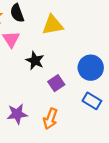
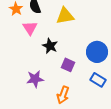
purple square: (56, 83) -> (68, 65), turned -32
purple star: (17, 114) -> (35, 79), moved

